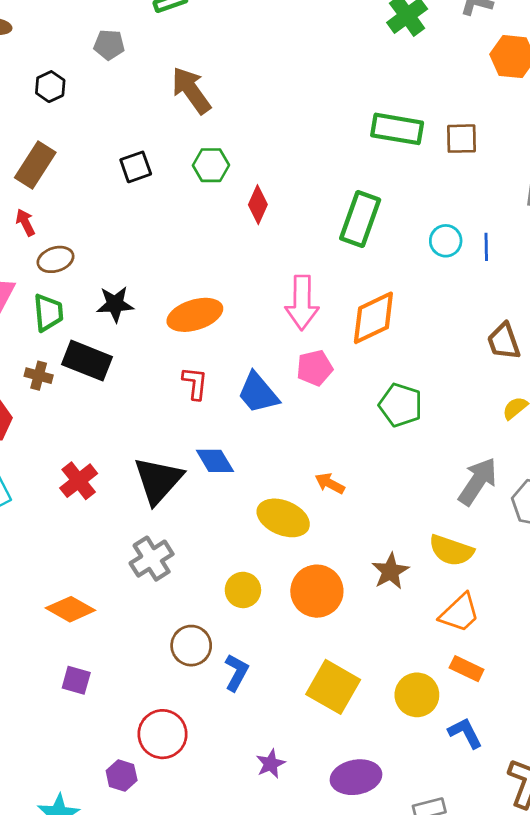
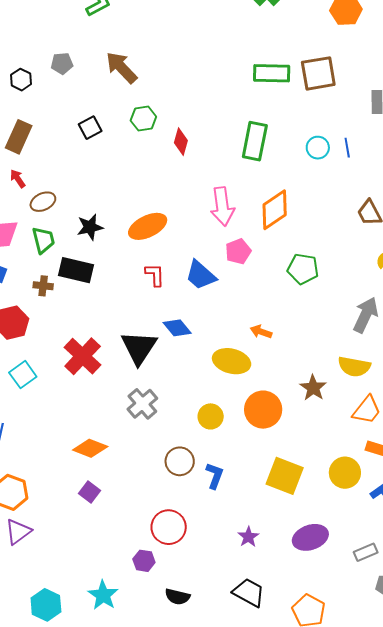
gray pentagon: (109, 45) -> (62, 63), moved
brown square: (461, 139) -> (318, 73), size x1.5
red cross: (79, 481) -> (83, 356), size x1.4
purple square: (76, 680) -> (90, 492), moved, turned 30

